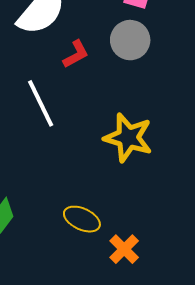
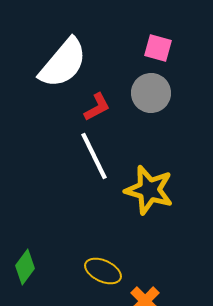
white line: (41, 103) -> (94, 156), moved

